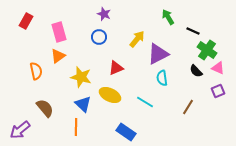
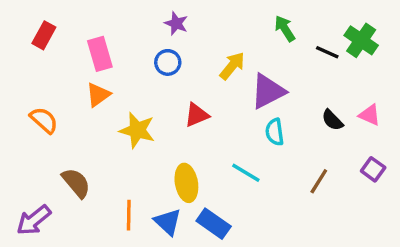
green cross: (207, 50) -> (361, 40), moved
orange semicircle: (36, 71) -> (44, 120), moved, turned -36
purple square: (218, 91) -> (373, 169), moved, turned -32
yellow ellipse: (110, 95) -> (186, 183), moved, turned 55
blue triangle: (83, 104) -> (168, 222), moved

